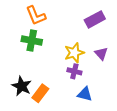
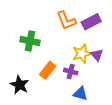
orange L-shape: (36, 16) -> (66, 20), moved
yellow star: (74, 53) -> (82, 54), moved
orange rectangle: (40, 93) -> (48, 70), moved

